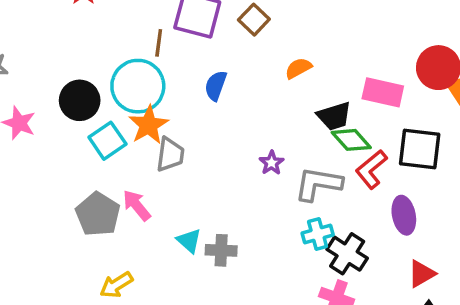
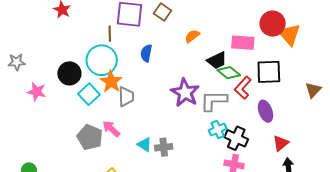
purple star: (272, 163) -> (185, 93), size x2.0

